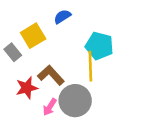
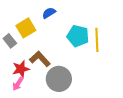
yellow line: (90, 66) -> (97, 40), moved
pink arrow: (50, 107) -> (18, 84), moved

